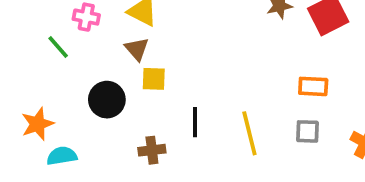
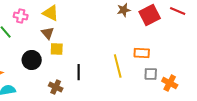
gray square: (308, 131) -> (151, 74), moved
yellow line: (249, 133) -> (118, 66), moved
brown cross: (152, 150) -> (56, 87), turned 32

